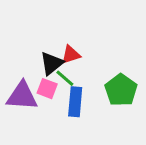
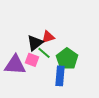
green pentagon: (121, 90) -> (67, 59), moved
blue rectangle: (75, 102) -> (60, 76), moved

